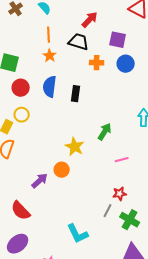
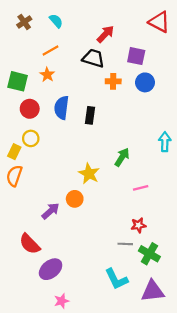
orange line: (49, 35) -> (51, 51), moved, turned 63
orange star: (50, 56) -> (47, 75), moved
gray line: (108, 211) -> (125, 244), turned 64
cyan L-shape: (78, 234) -> (116, 279), moved
purple ellipse: (18, 244) -> (51, 269), moved

